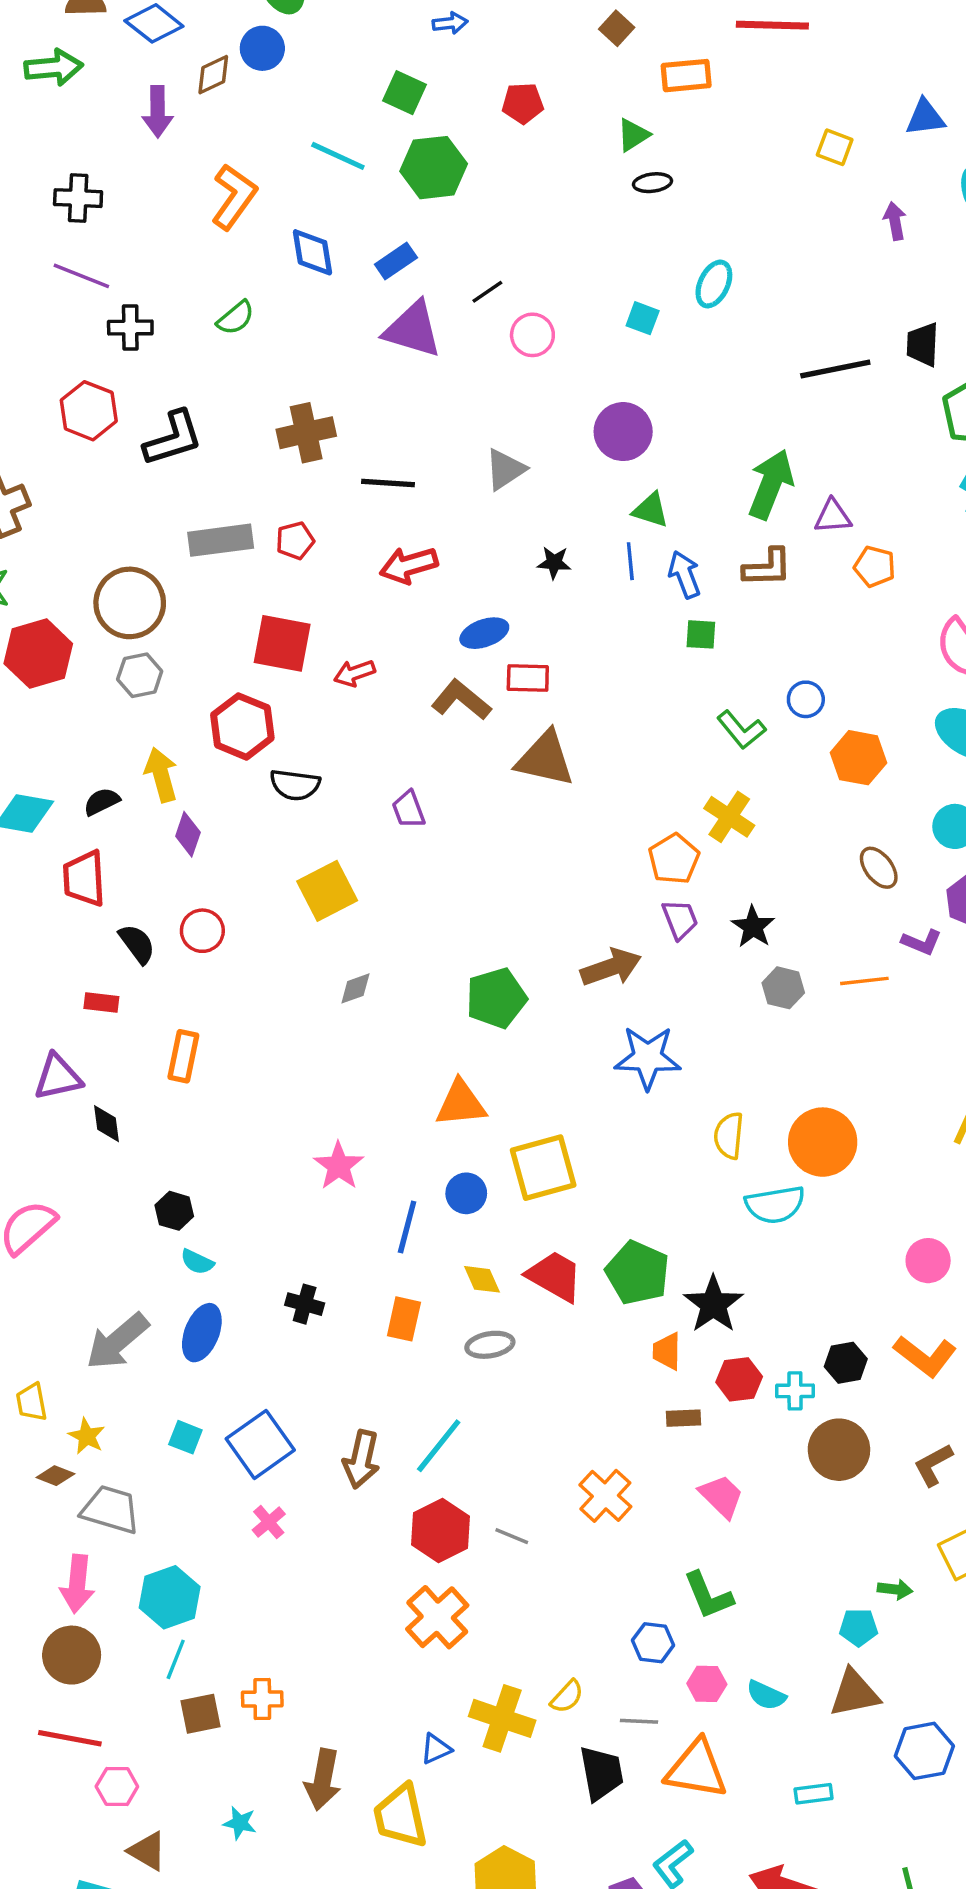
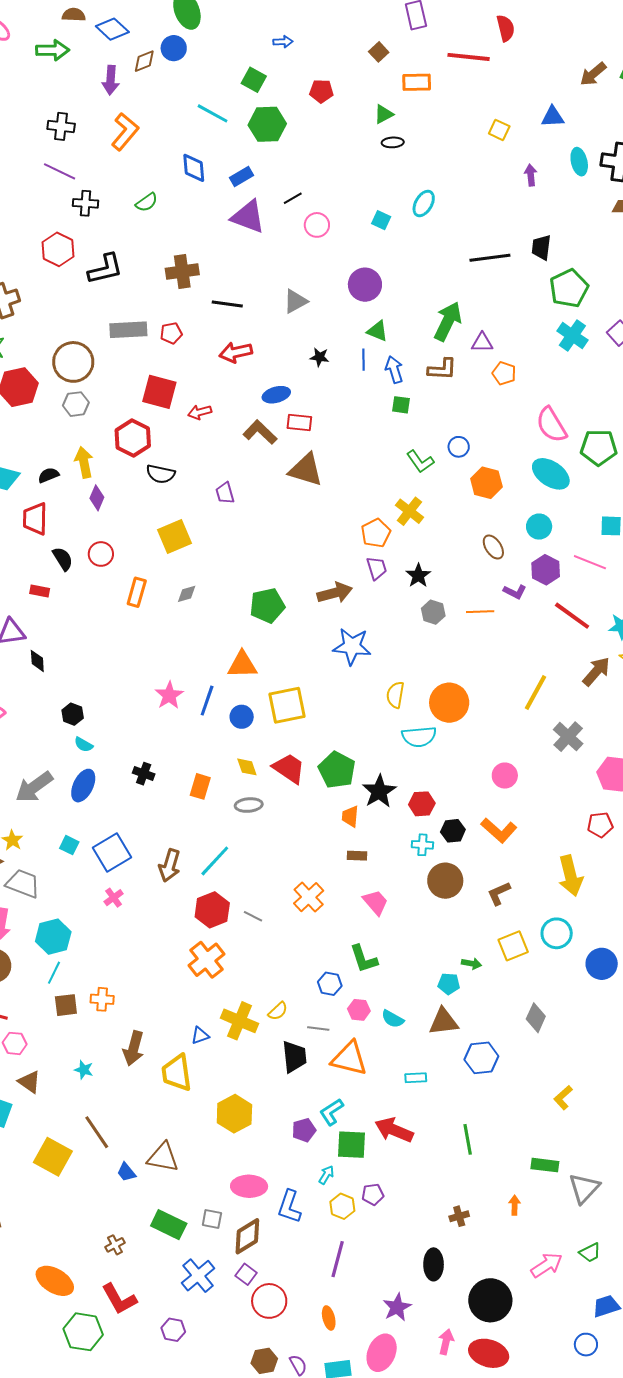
orange L-shape: (234, 197) -> (125, 132), moved
orange rectangle: (183, 1056) -> (137, 592), moved
blue line: (407, 1227) -> (207, 701), moved
red hexagon: (739, 1379) -> (422, 804), moved

